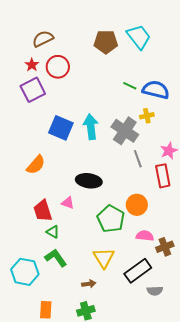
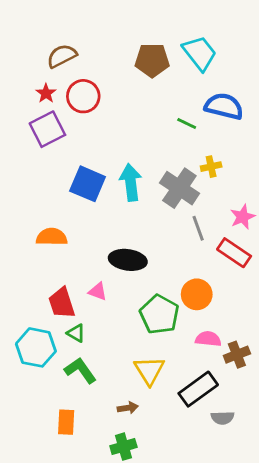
blue semicircle: (156, 90) -> (224, 106), moved
orange semicircle: (36, 165) -> (52, 237), turned -130
red rectangle: (163, 176) -> (234, 253), turned -45
cyan hexagon: (25, 272) -> (36, 347), moved
orange rectangle: (46, 310) -> (66, 422), moved

